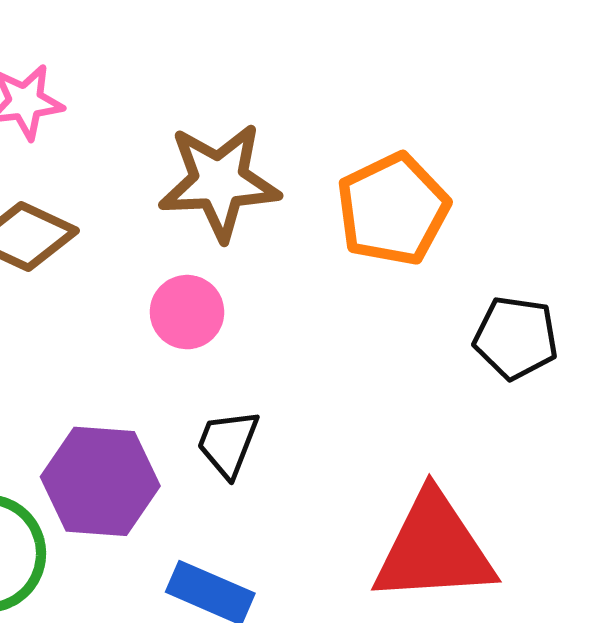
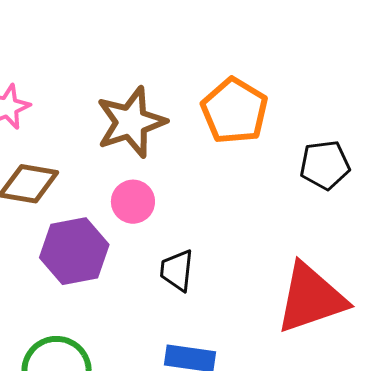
purple hexagon: (100, 481) -> (74, 251), moved

